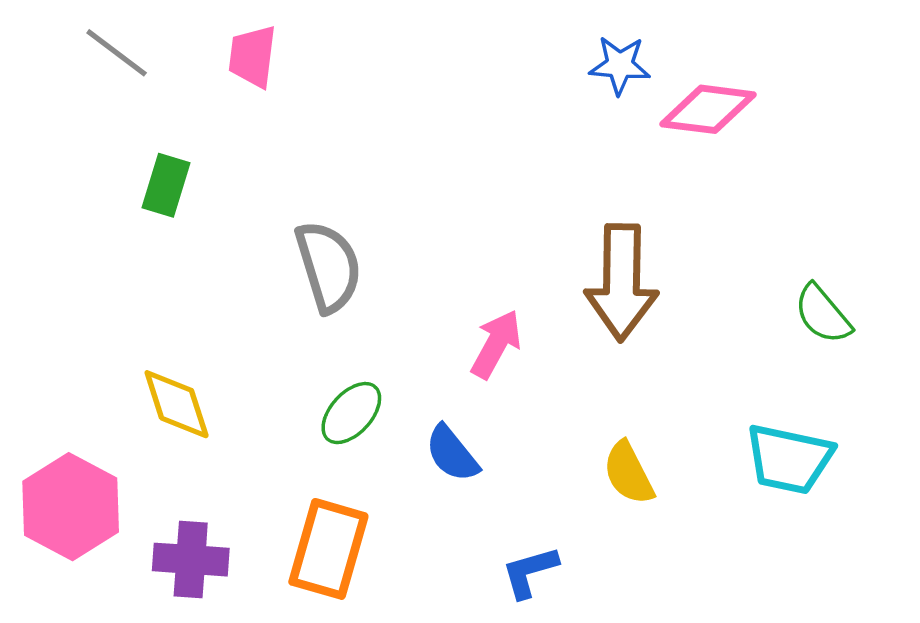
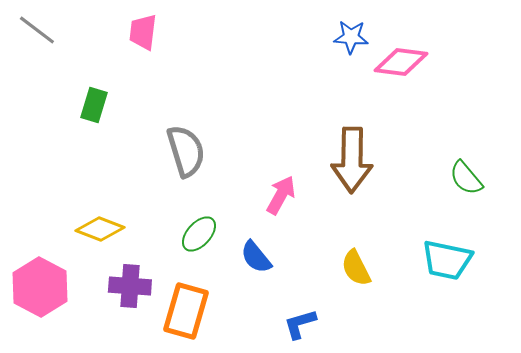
gray line: (117, 53) -> (37, 30), moved
yellow diamond: (177, 404) -> (100, 229), turned -51
purple cross: (191, 560) -> (130, 286), moved

